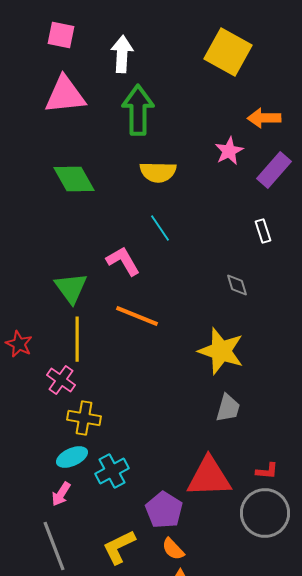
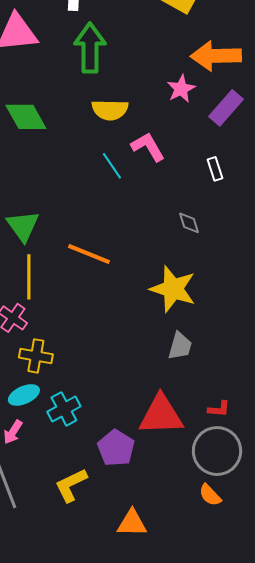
orange arrow: (264, 118) -> (216, 56), size x1.5
pink L-shape: (123, 261) -> (148, 147), moved
orange semicircle: (173, 549) -> (210, 495), moved

